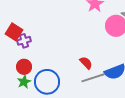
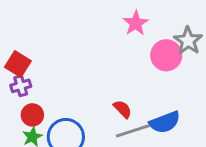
purple cross: (24, 41) -> (21, 86), moved

